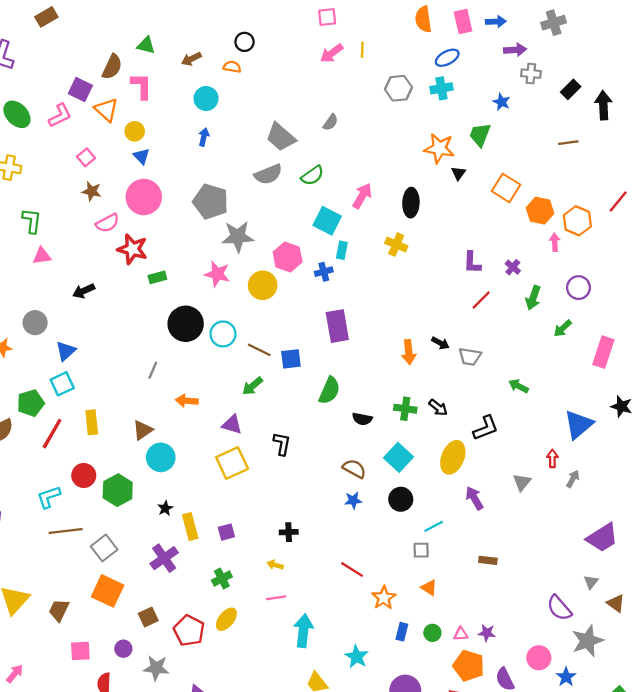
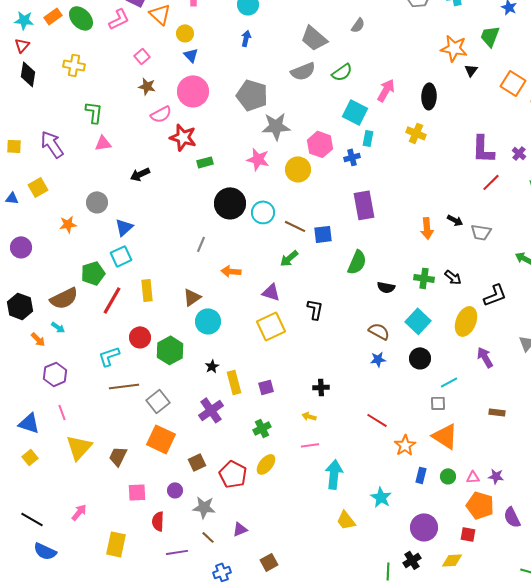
purple L-shape: (472, 263) -> (483, 149), size x1.4
orange triangle: (429, 588) -> (445, 436), size x1.8

